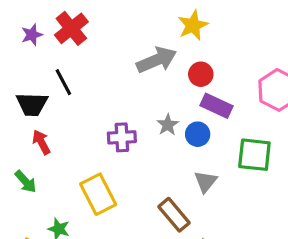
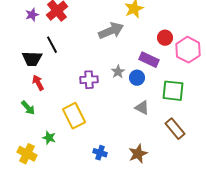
red circle: (201, 74) -> (165, 38), moved
gray triangle: (206, 182) -> (142, 108), turned -42
brown rectangle: (174, 215) -> (175, 129), moved

